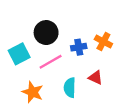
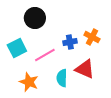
black circle: (46, 33) -> (35, 18), moved
red triangle: (96, 77) -> (85, 69), size x1.5

